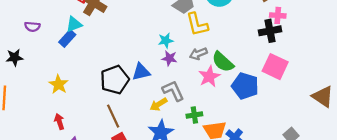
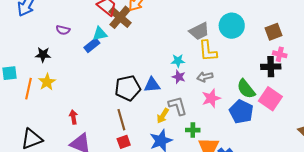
green semicircle: (223, 62) -> (246, 89), moved
yellow star: (59, 84) -> (47, 82), moved
yellow arrow: (158, 104) -> (163, 116), turned -35

